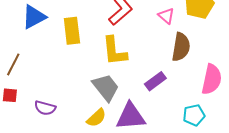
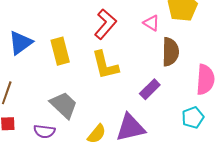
gray trapezoid: (106, 87) -> (64, 105), moved

